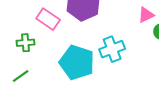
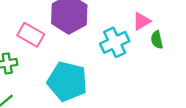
cyan cross: (112, 49) -> (115, 42), moved

